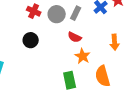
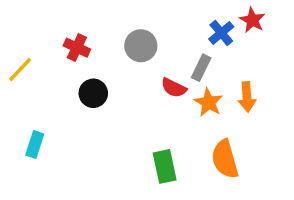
red cross: (34, 11) -> (77, 48), moved
gray rectangle: (76, 13) -> (201, 68), moved
orange star: (83, 56) -> (208, 102), moved

